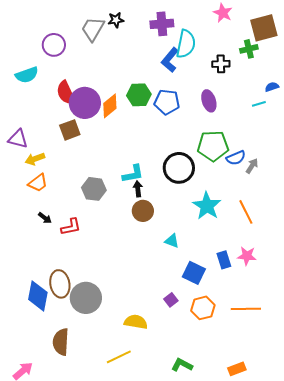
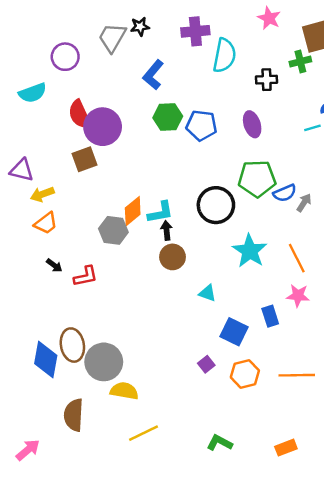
blue L-shape: (170, 60) -> (153, 75), moved
orange diamond: (110, 106) -> (133, 211), moved
pink star: (247, 256) -> (298, 296), moved
yellow semicircle: (136, 322) -> (124, 391), moved

